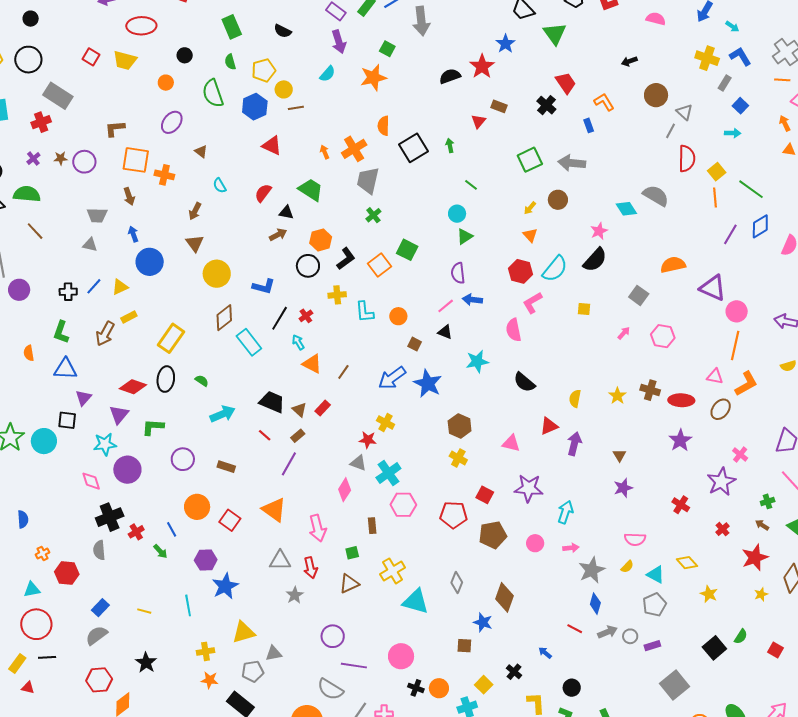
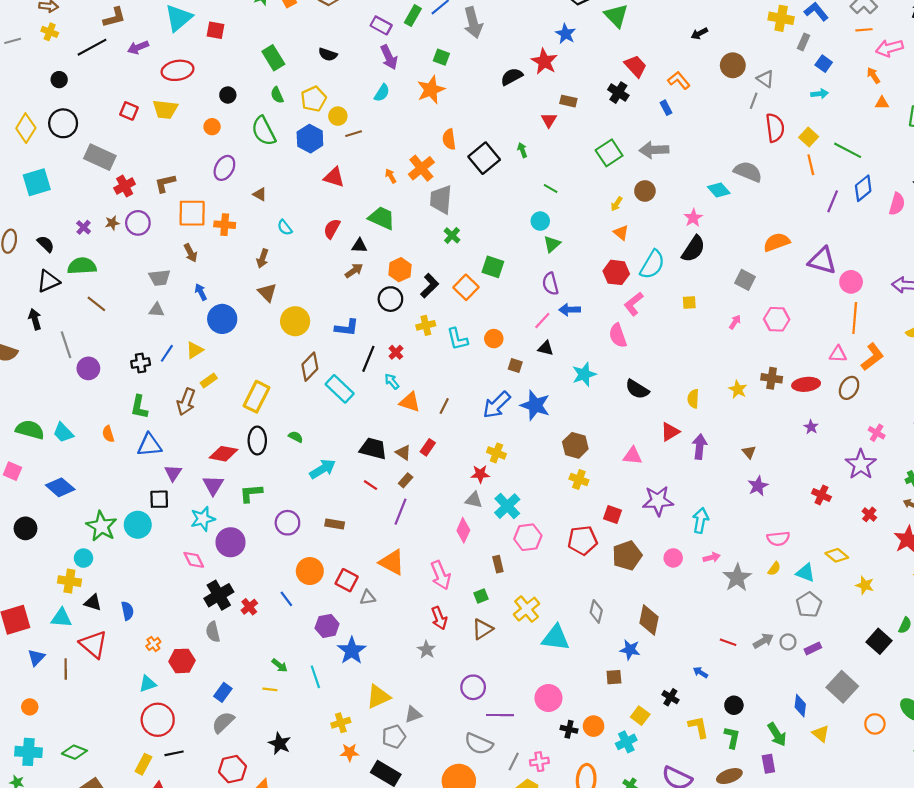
red cross: (41, 122) -> (125, 186), moved
purple star: (680, 440) -> (811, 427), size x0.6
green arrow: (160, 551) -> (280, 665), moved
gray triangle: (280, 561) -> (368, 598), moved, size x0.7
blue diamond: (595, 604) -> (800, 706), moved

